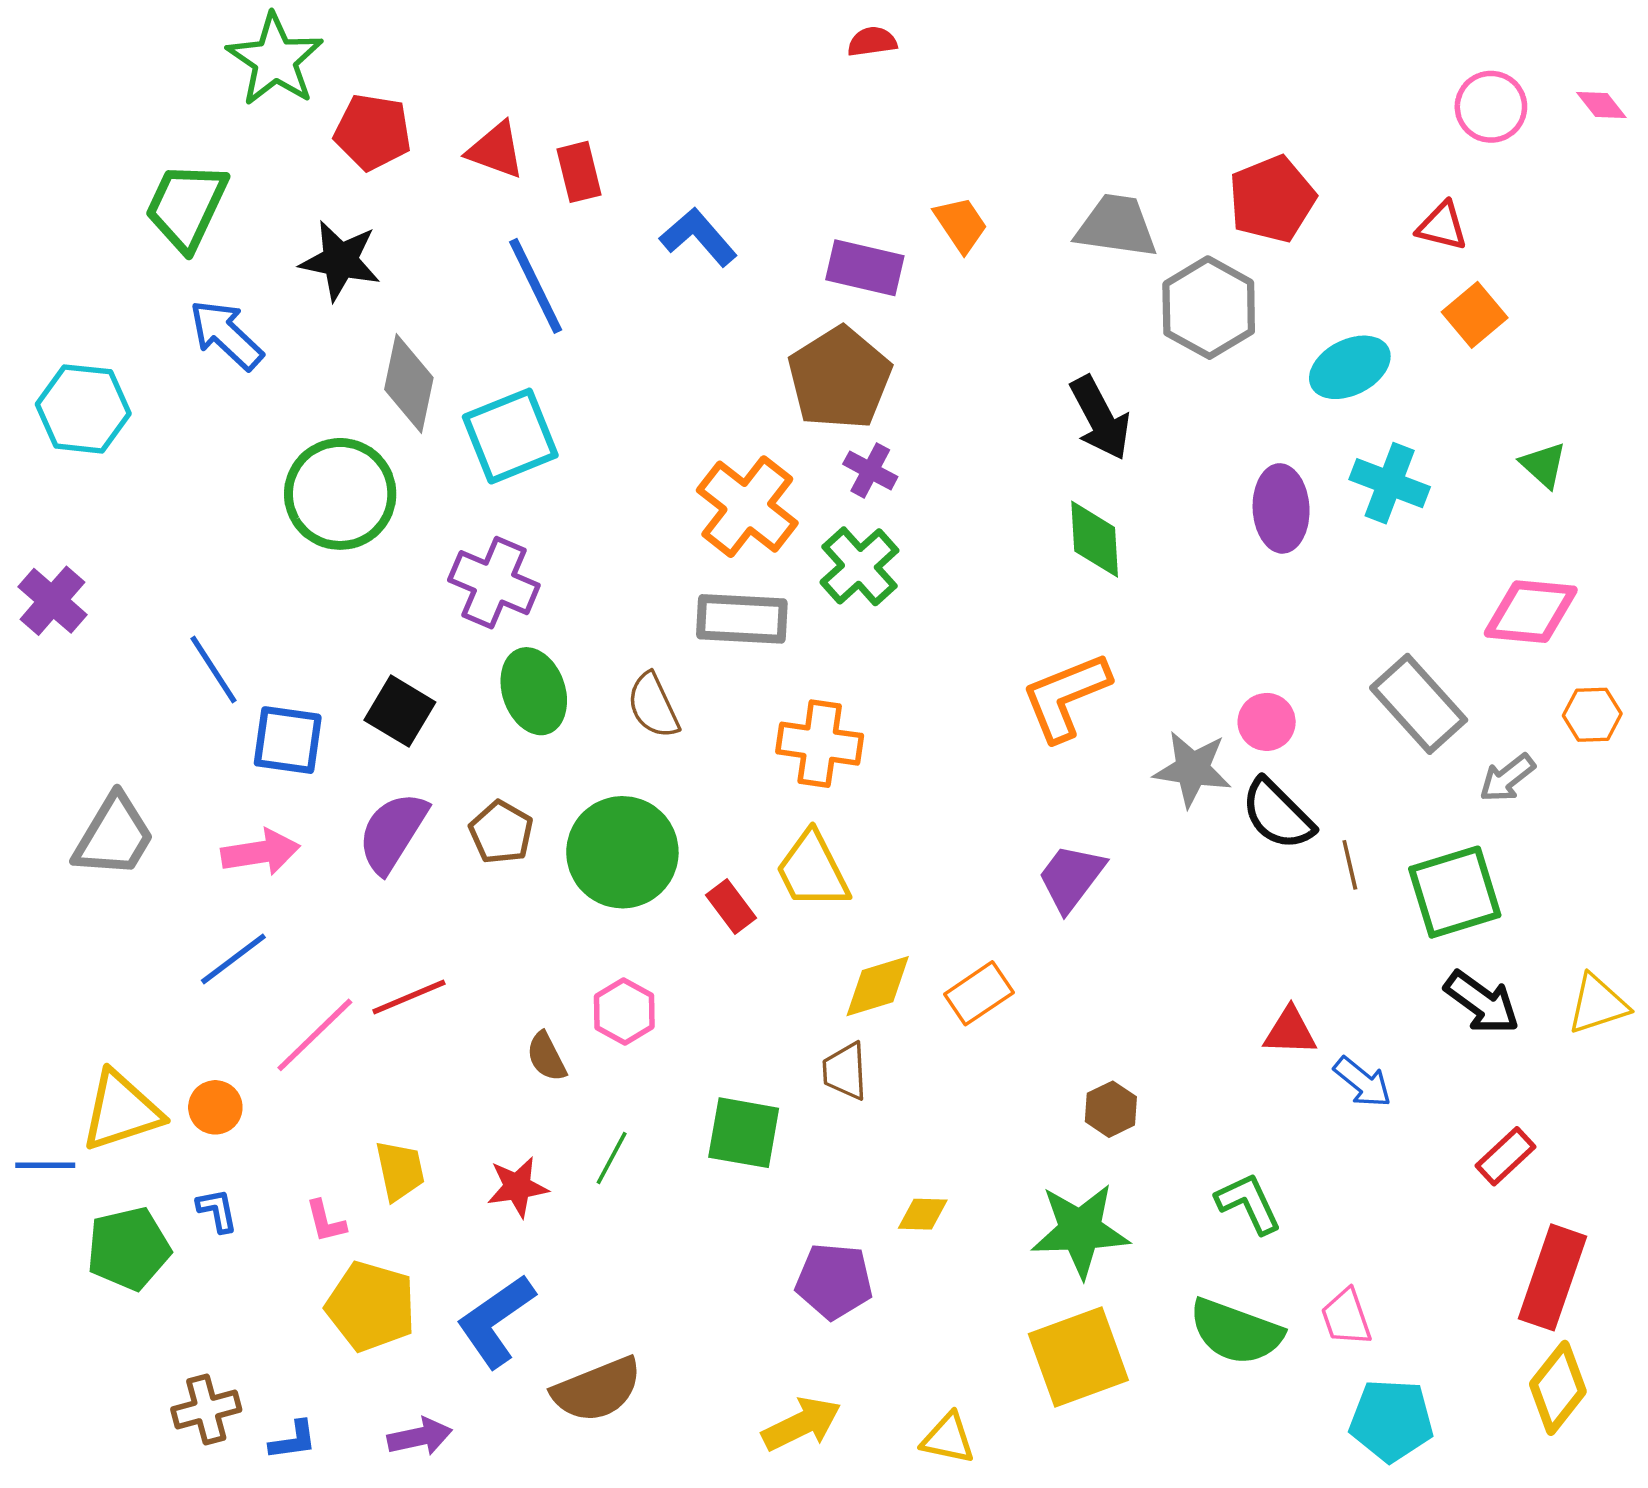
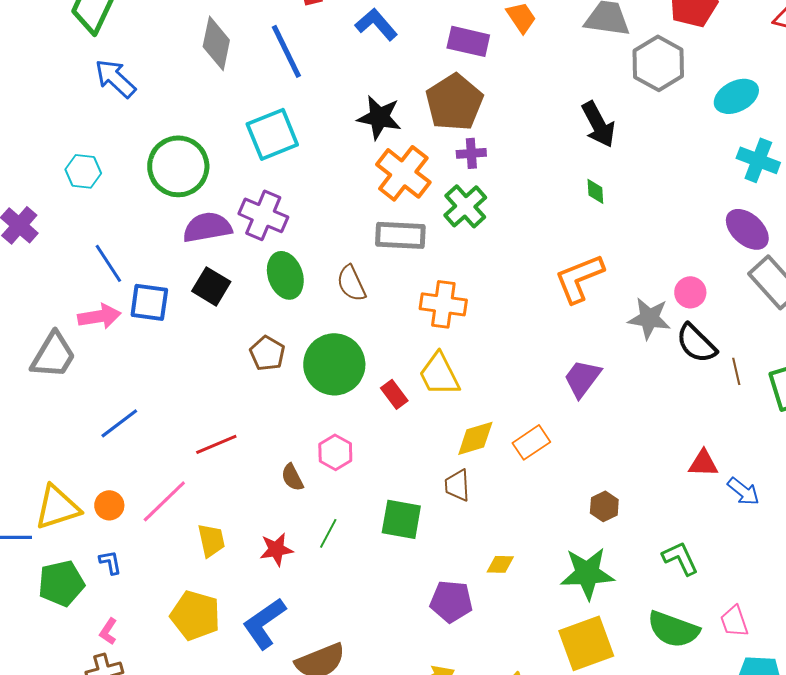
black star: (340, 261) -> (379, 117), moved
gray diamond: (409, 384) -> (216, 43), moved
cyan hexagon: (83, 409) -> (83, 171), moved, size x0.7
purple cross: (870, 470) -> (471, 153), turned -32
purple ellipse: (1281, 508) -> (747, 229), moved, turned -45
green diamond: (1095, 539) -> (595, 191), size x0.6
purple semicircle: (393, 832) -> (207, 227), moved, turned 48
pink arrow: (261, 852) -> (99, 316), moved
pink line: (315, 1035) -> (164, 501), moved
pink L-shape: (326, 1221) -> (108, 631), moved, turned 48

